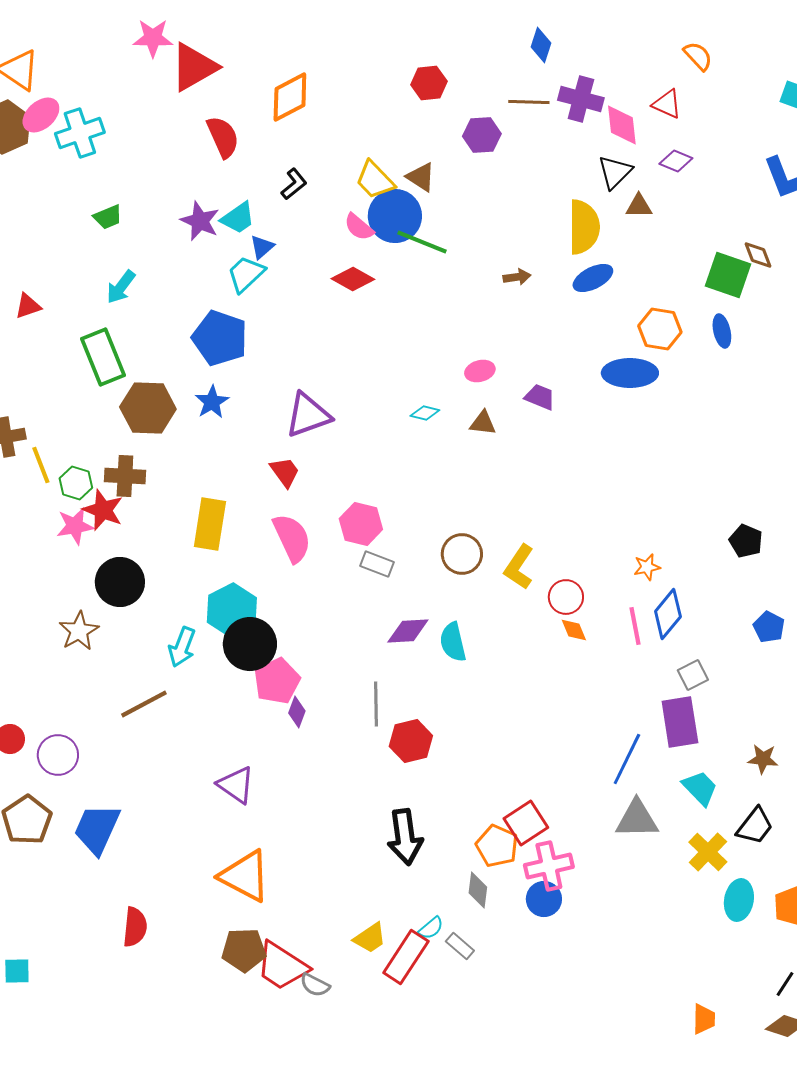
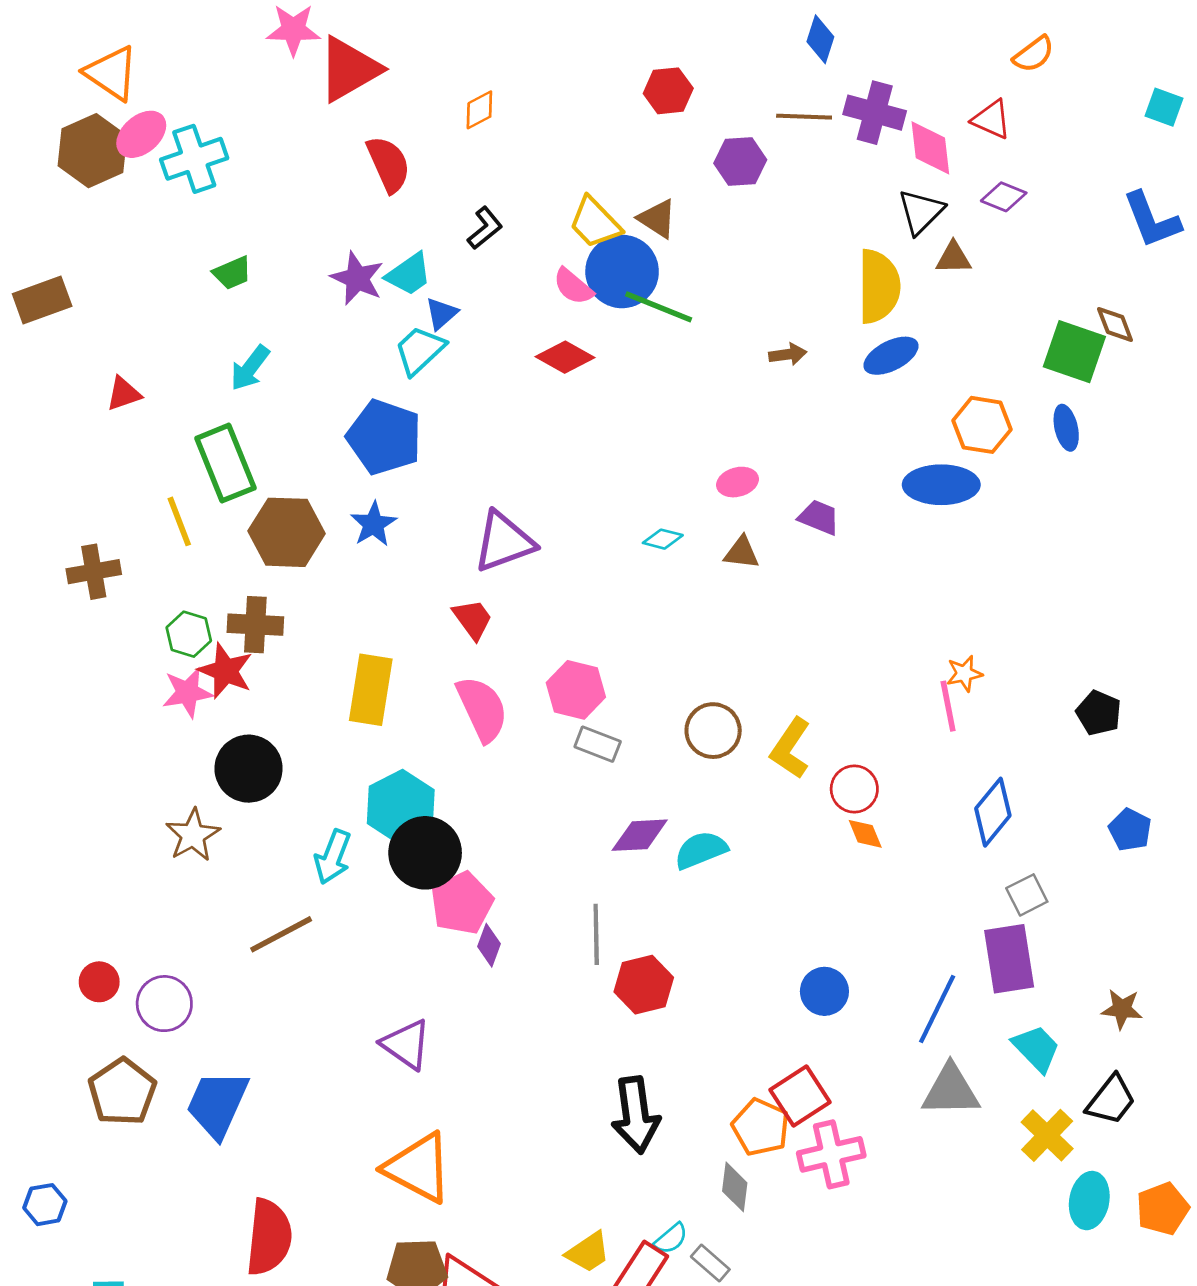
orange semicircle: (698, 56) -> (1034, 54), turned 96
orange diamond: (290, 97) -> (479, 110), size x0.6
yellow line: (41, 465) -> (179, 521), moved
orange star: (647, 567) -> (964, 674), moved
pink line: (635, 626) -> (948, 706), moved
cyan semicircle: (453, 642) -> (701, 850), turned 81
blue circle: (544, 899) -> (824, 991), moved
red semicircle: (135, 927) -> (269, 1237), size x1.4

